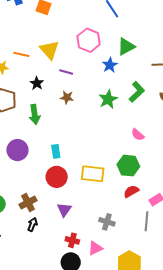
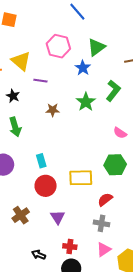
brown star: (67, 97) -> (53, 110), moved
red semicircle: (131, 191) -> (105, 199), moved
black arrow: (32, 225) -> (39, 255), moved, turned -80
pink triangle: (95, 248) -> (104, 249), moved

